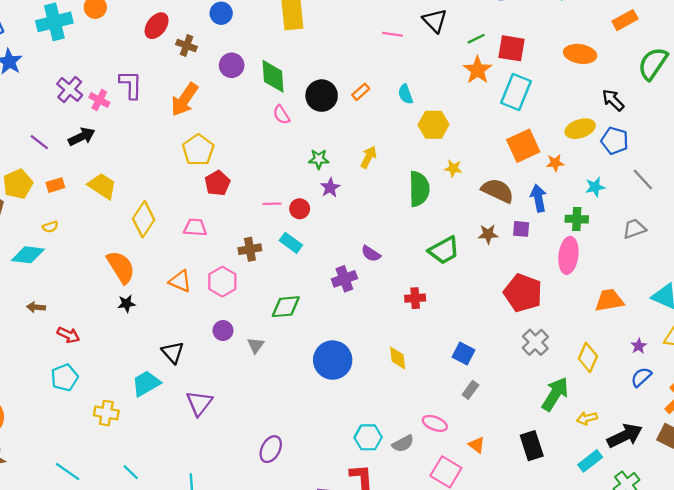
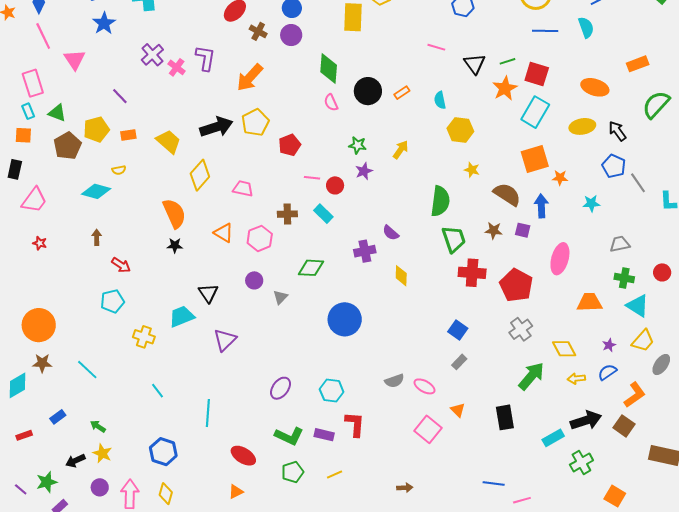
black triangle: (435, 21) -> (475, 64), moved
purple circle: (232, 65) -> (291, 35), moved
yellow ellipse: (580, 129) -> (582, 126), moved
black arrow: (82, 137) -> (216, 127), moved, size x1.4
gray line: (643, 180) -> (638, 183), moved
red pentagon: (217, 183) -> (290, 145), moved
green semicircle: (419, 189) -> (440, 201), moved
green cross: (577, 219) -> (624, 278), moved
green trapezoid: (444, 250) -> (454, 239), turned -88
red cross: (415, 298) -> (472, 273), moved, size x1.5
brown arrow: (36, 307) -> (97, 237), turned 77
yellow diamond: (588, 357) -> (564, 349), turned -60
yellow diamond: (398, 358) -> (401, 276), moved
yellow arrow: (587, 418) -> (576, 379), moved
cyan hexagon: (368, 437) -> (332, 391), moved
gray semicircle: (403, 444) -> (394, 381), moved
cyan line: (68, 472) -> (87, 370), moved

